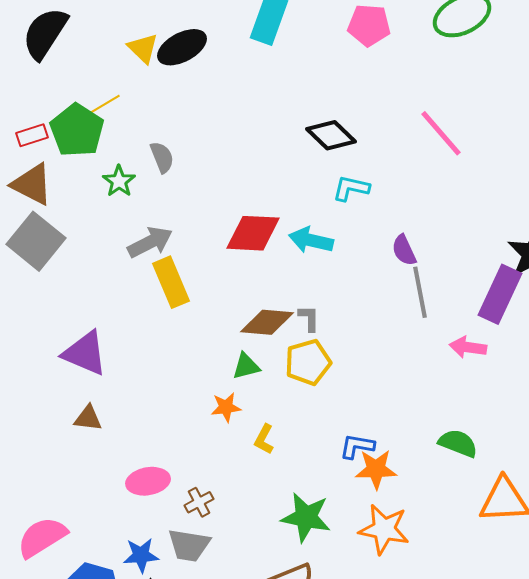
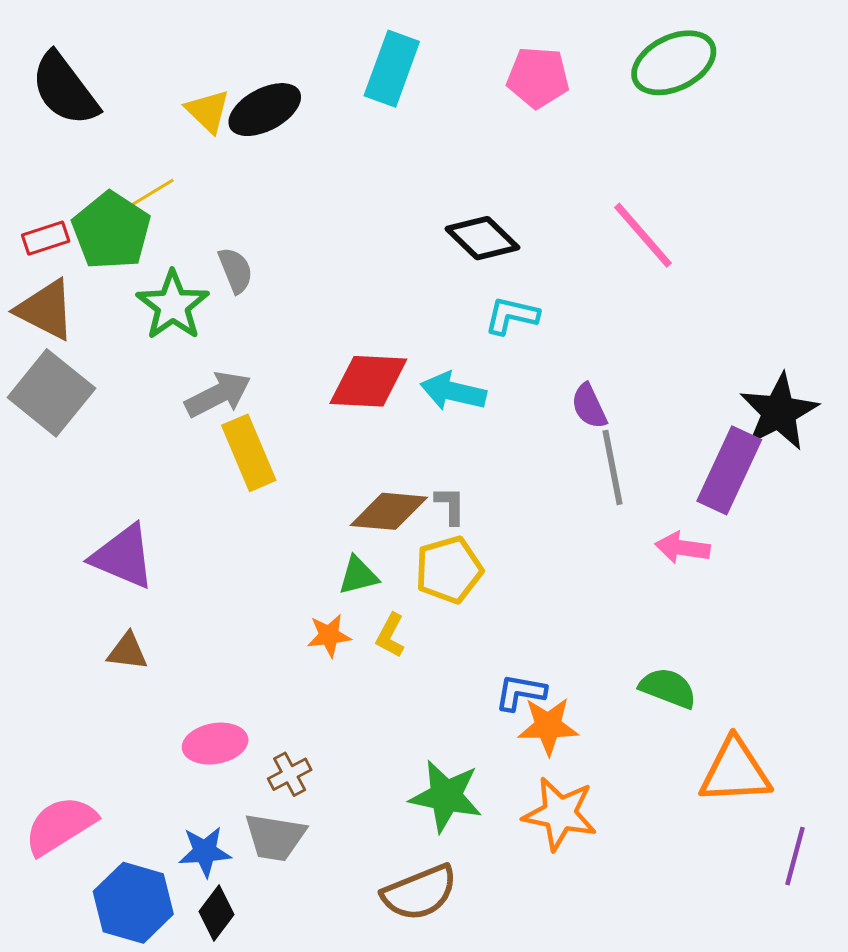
black semicircle: (45, 33) -> (65, 89), turned -70
green star: (119, 181) -> (173, 305), size x1.5
yellow L-shape: (264, 439) -> (390, 635), moved

